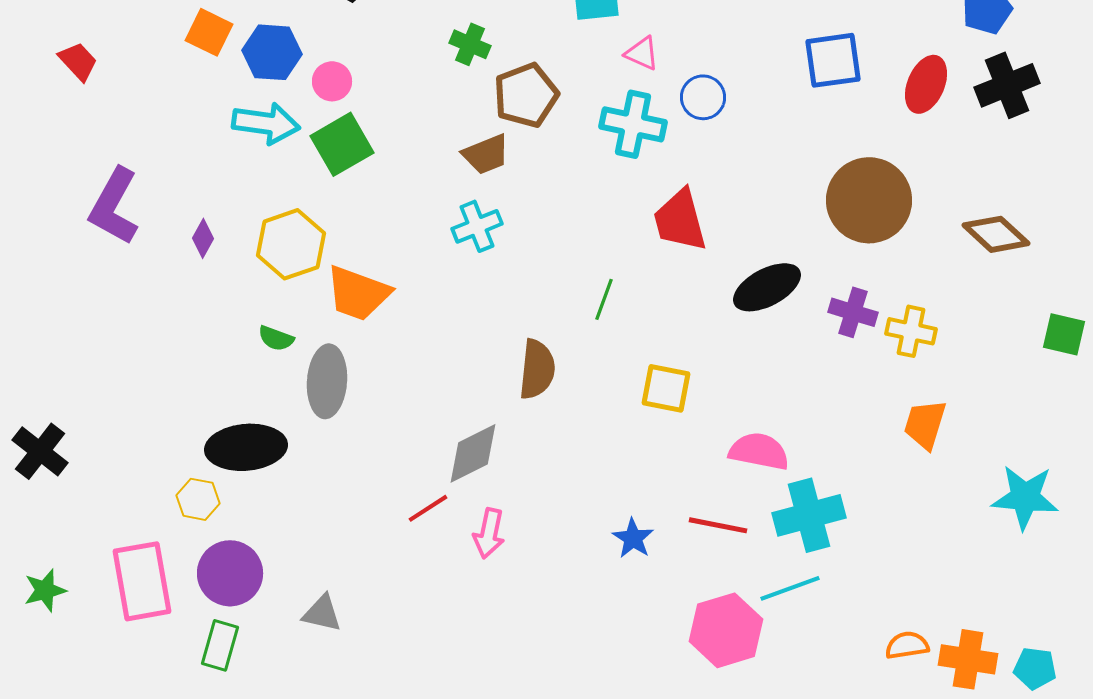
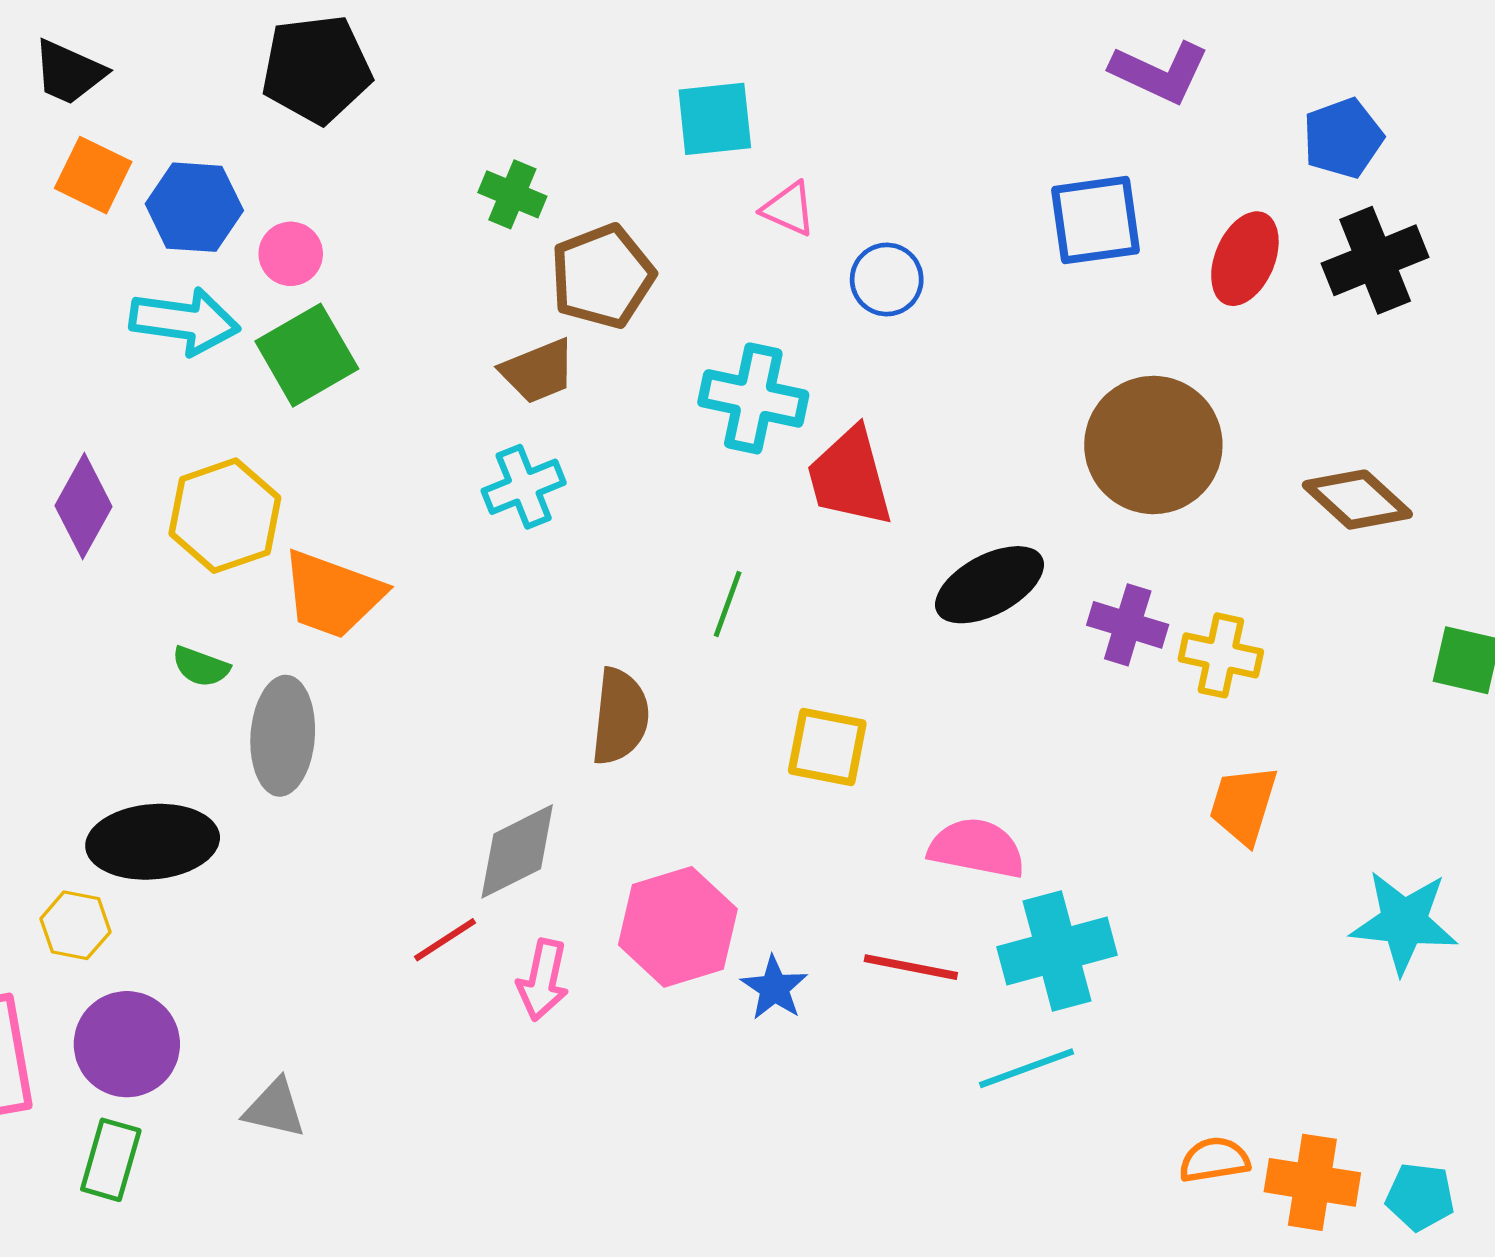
cyan cross: (633, 124) -> (753, 398), moved
purple diamond: (203, 238) -> (83, 506), size x1.6
pink hexagon: (726, 630) -> (678, 927), moved

